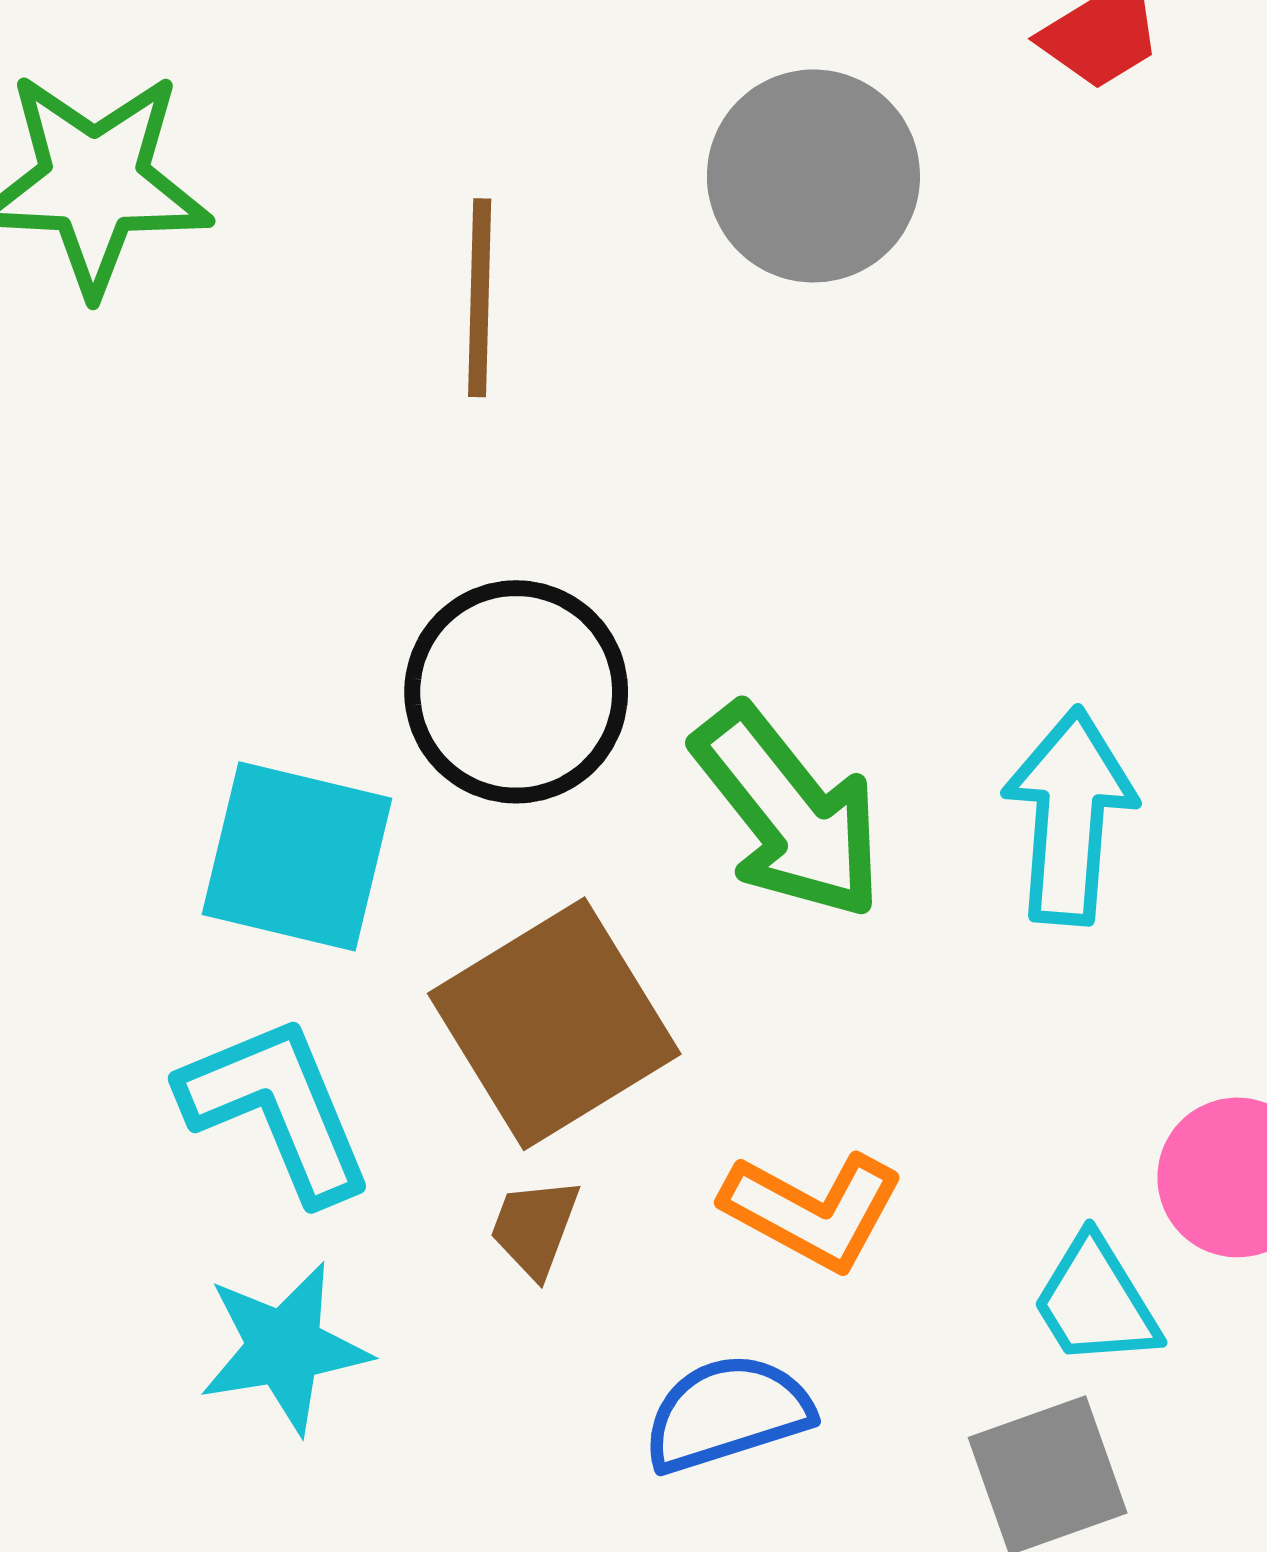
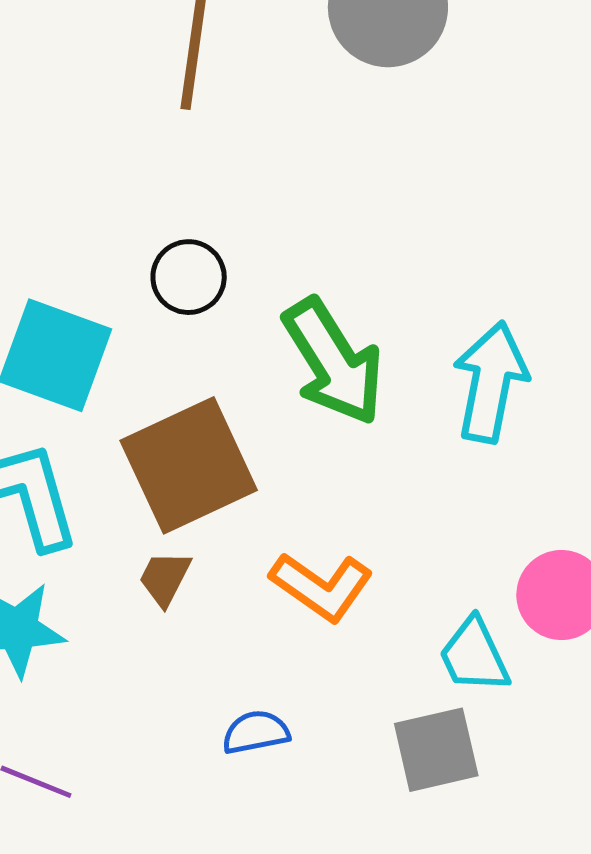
black circle: (516, 692) -> (189, 277), size x0.6
blue semicircle: (727, 1413) -> (256, 732), moved, size x0.7

